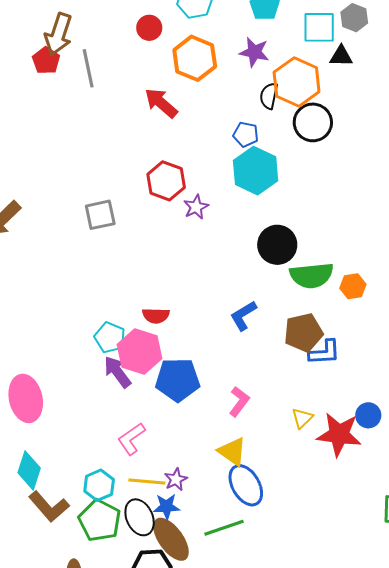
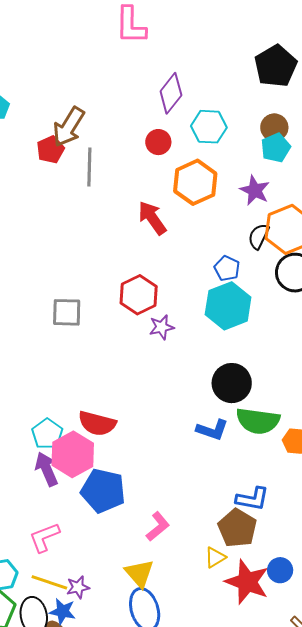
red semicircle: (156, 316) -> (97, 423), size x1.4
blue L-shape: (243, 316) -> (212, 430), moved, turned -144
brown pentagon: (303, 333) -> (237, 528), moved, turned 30

